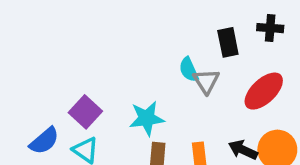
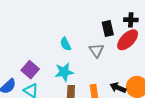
cyan semicircle: (189, 70) -> (66, 44), moved
red ellipse: (264, 91) -> (128, 40), moved

